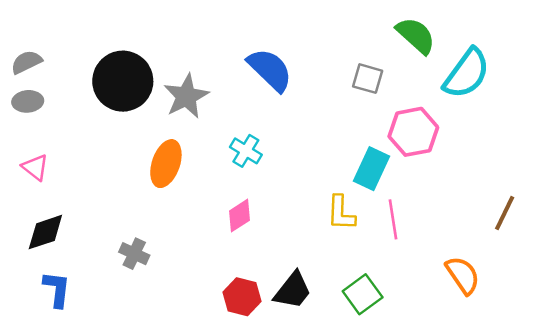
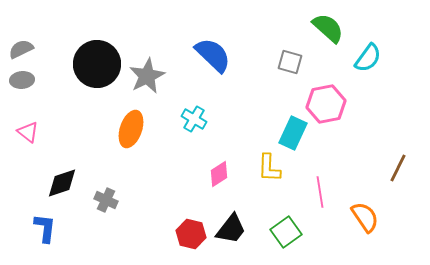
cyan semicircle: (467, 73) -> (368, 58), size x0.7
pink diamond: (240, 216) -> (219, 174), moved
pink line: (393, 219) -> (320, 192), moved
black diamond: (45, 232) -> (62, 183), moved

